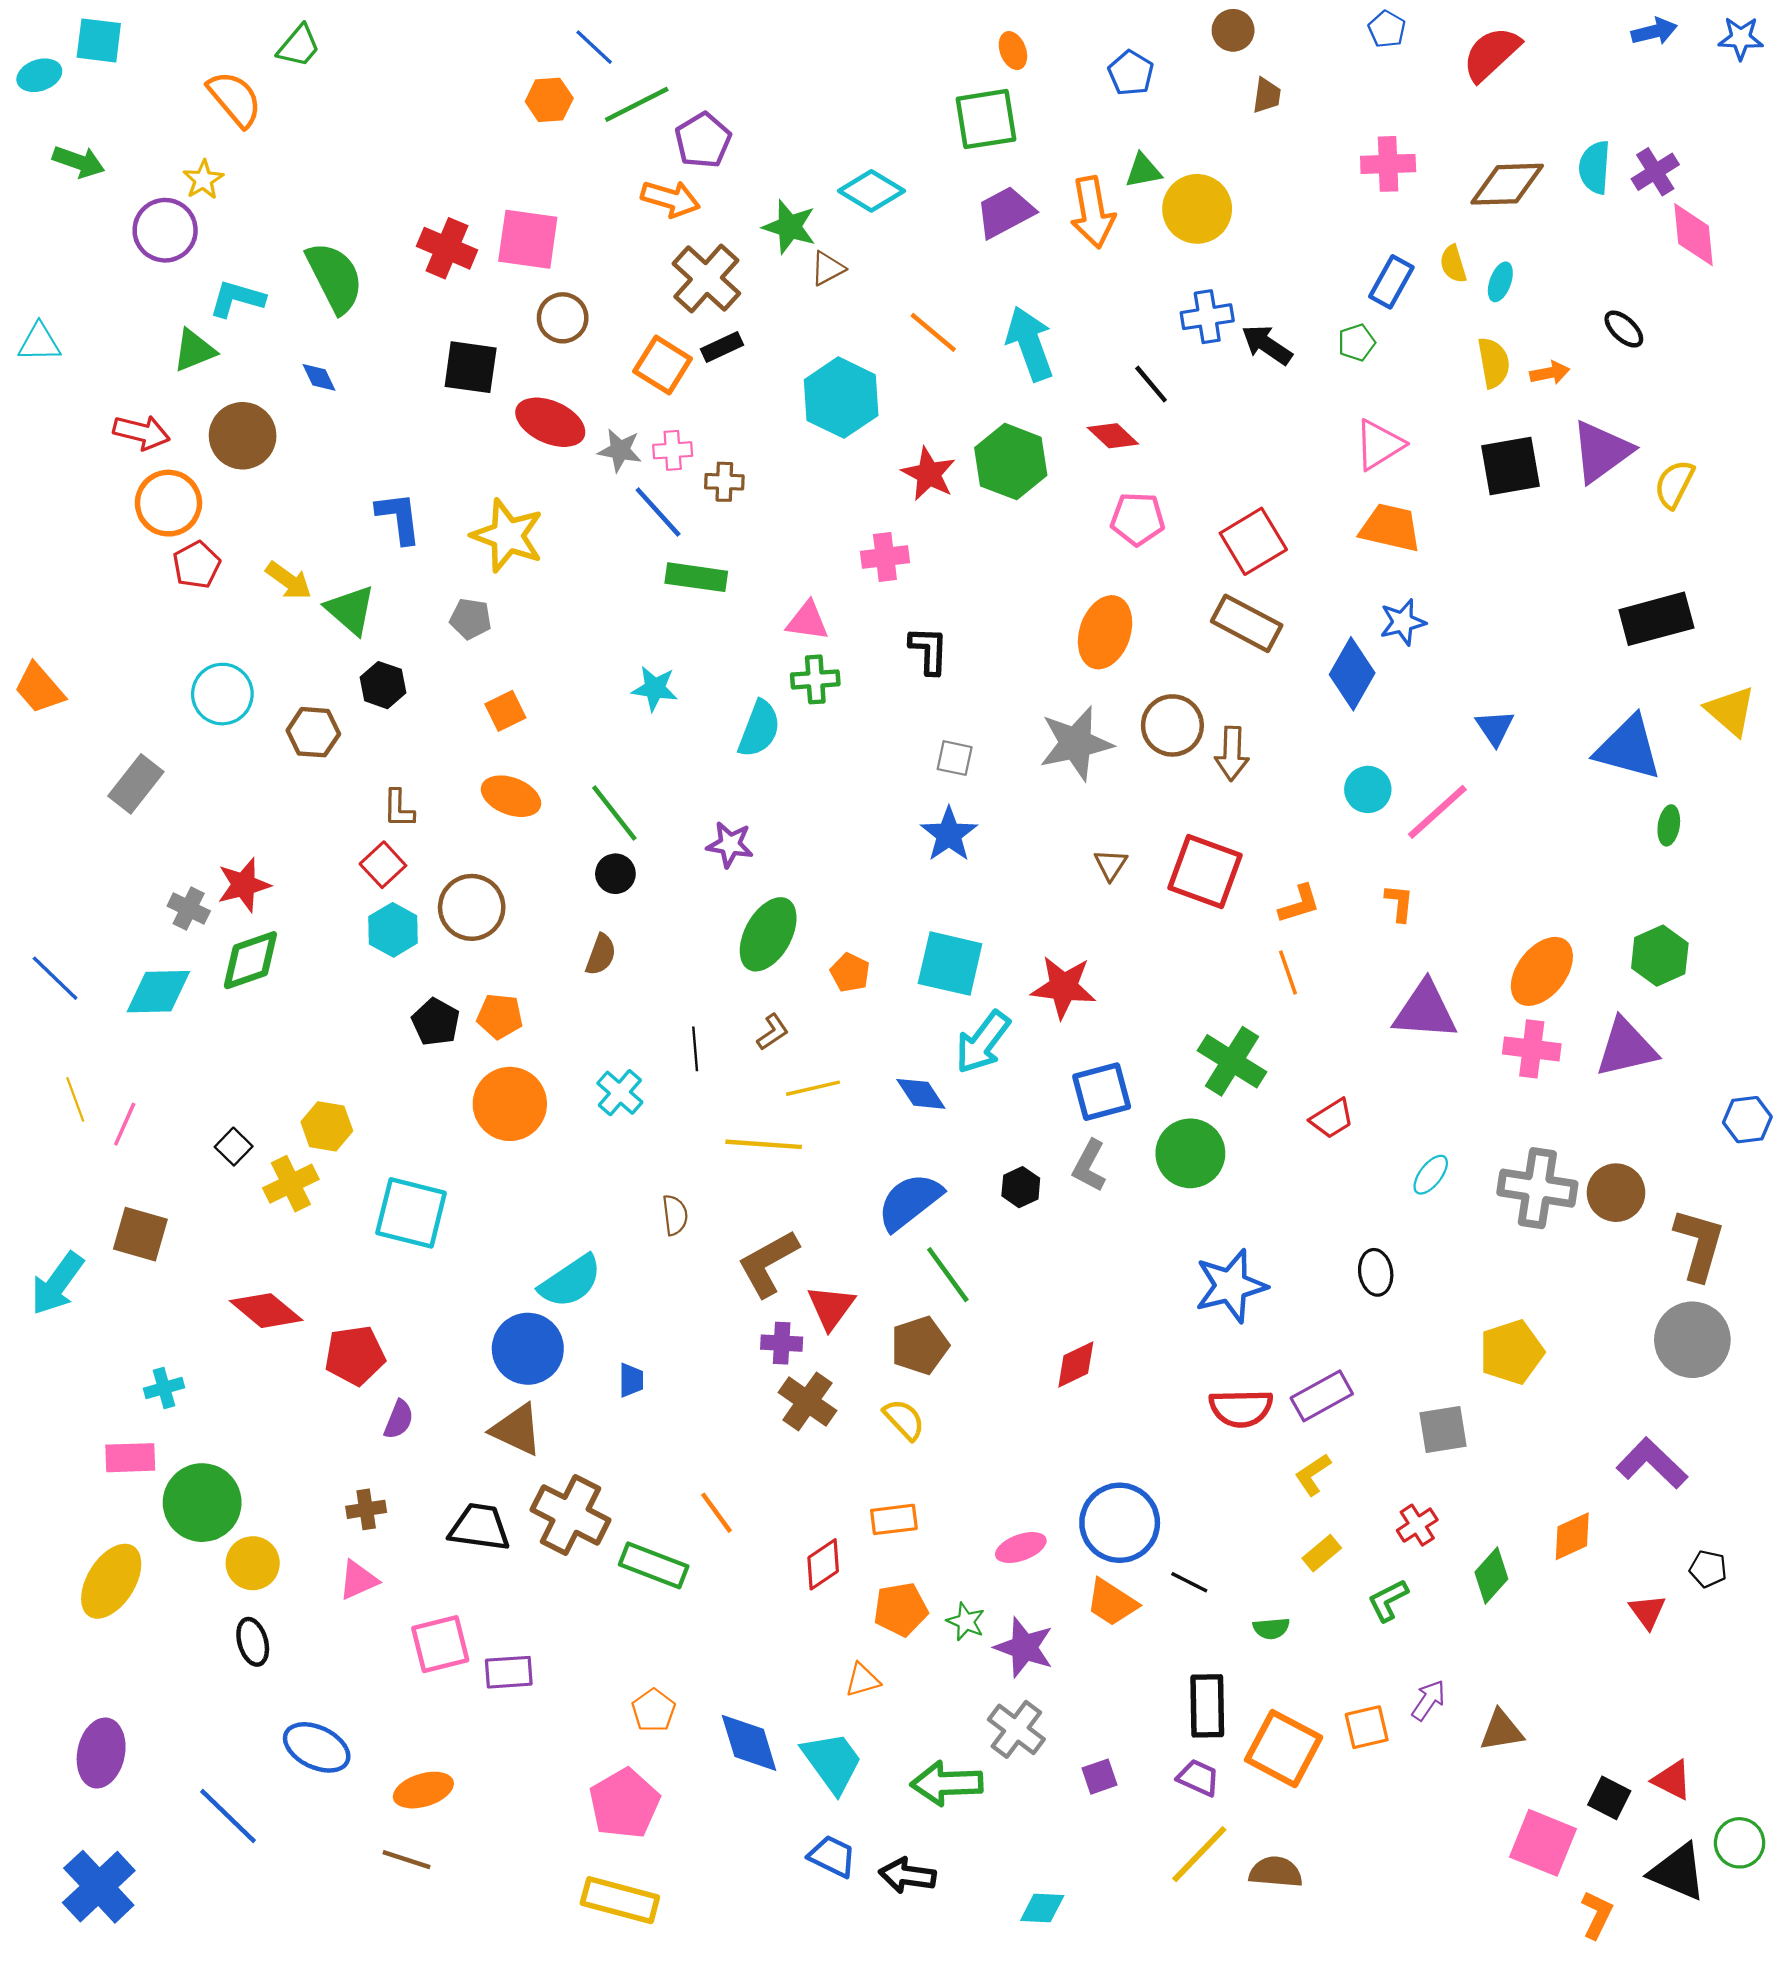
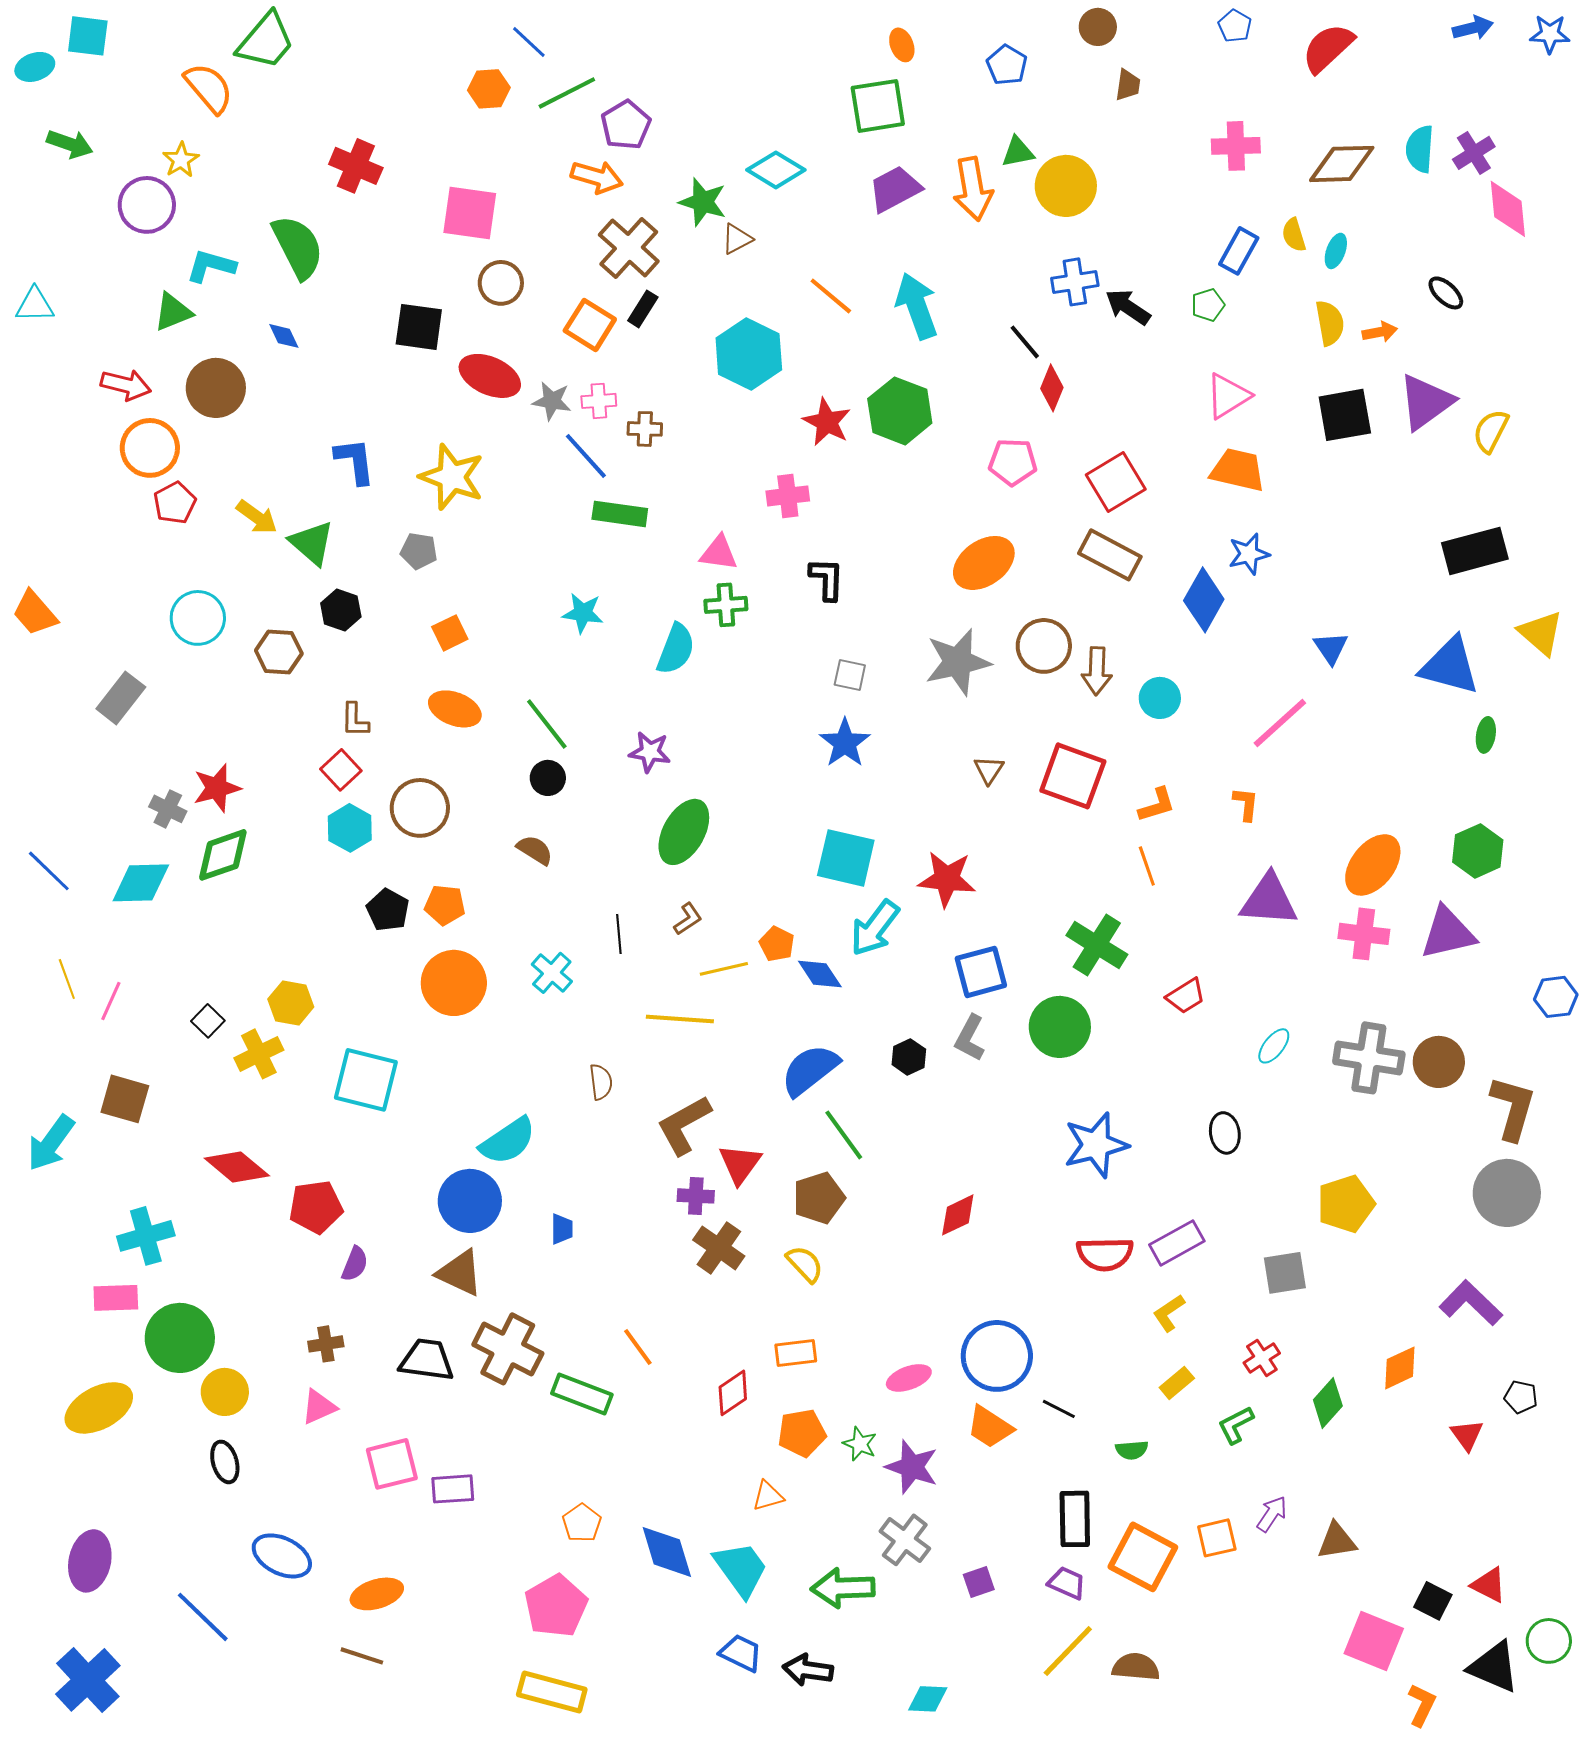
green trapezoid: (299, 46) -> (266, 41), size x1.5
red cross: (447, 248) -> (356, 166), moved
black rectangle: (722, 347) -> (643, 309), turned -33
red diamond: (1113, 436) -> (1052, 388), moved, turned 69
orange ellipse: (1105, 632) -> (984, 563), turned 36
cyan circle: (1368, 789) -> (1160, 698), moved
brown semicircle: (601, 955) -> (535, 850), turned -78
orange pentagon: (850, 973) -> (777, 944), moved
cyan cross: (164, 1388) -> (146, 1236), size x1.6
yellow ellipse: (111, 1581) -> (99, 1408), turned 30

